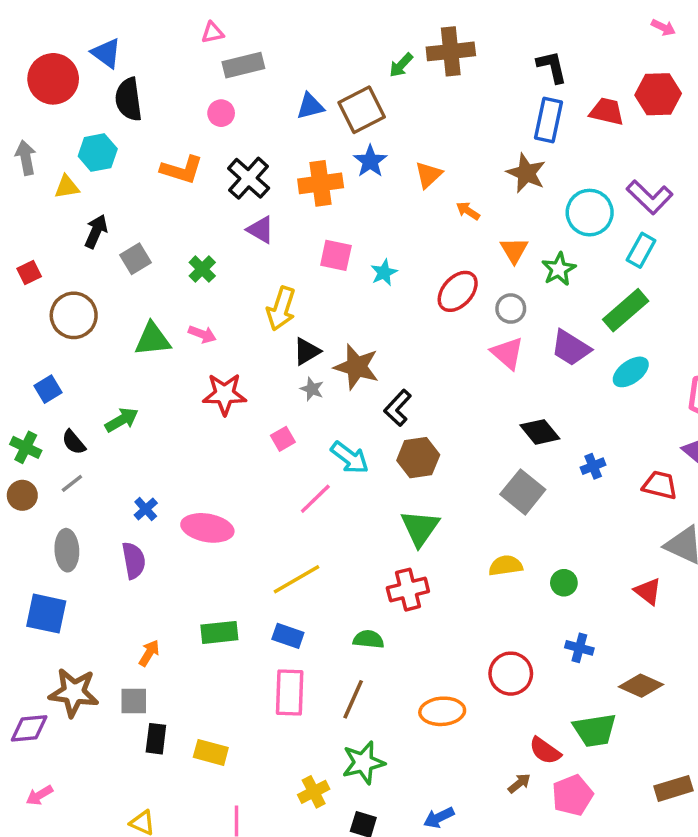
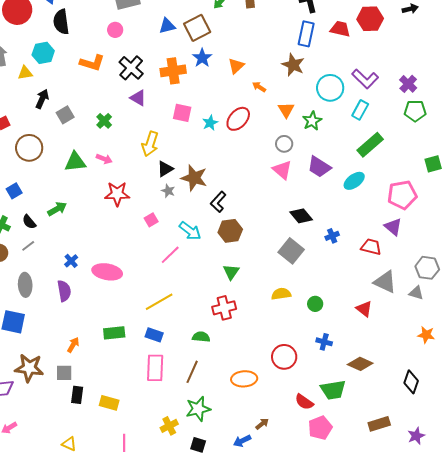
red ellipse: (458, 291) -> (238, 119), moved
green rectangle: (626, 310) -> (370, 145), moved
green triangle: (420, 528) -> (231, 272), size x0.7
brown arrow: (519, 783) -> (262, 424), moved

